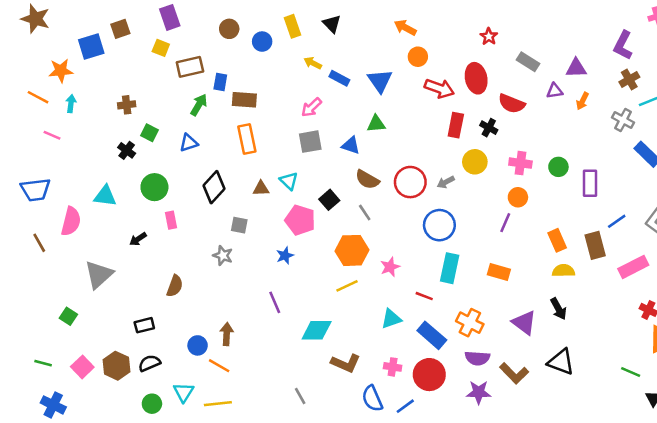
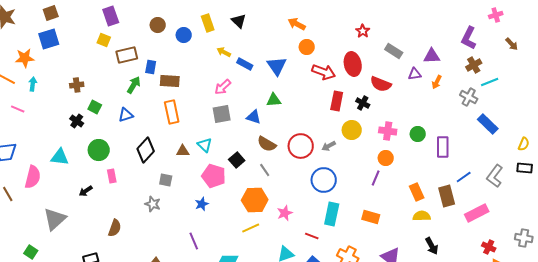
brown square: (120, 29) -> (51, 13), moved
black arrow: (558, 309) -> (432, 246), moved

